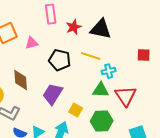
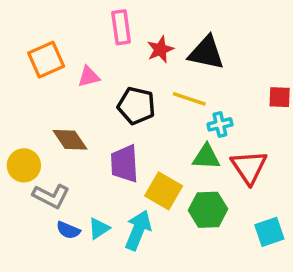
brown diamond: (21, 80) -> (70, 140), turned -30
purple trapezoid: (53, 94) -> (124, 164), turned -35
yellow square: (76, 110) -> (164, 191), size x1.5

